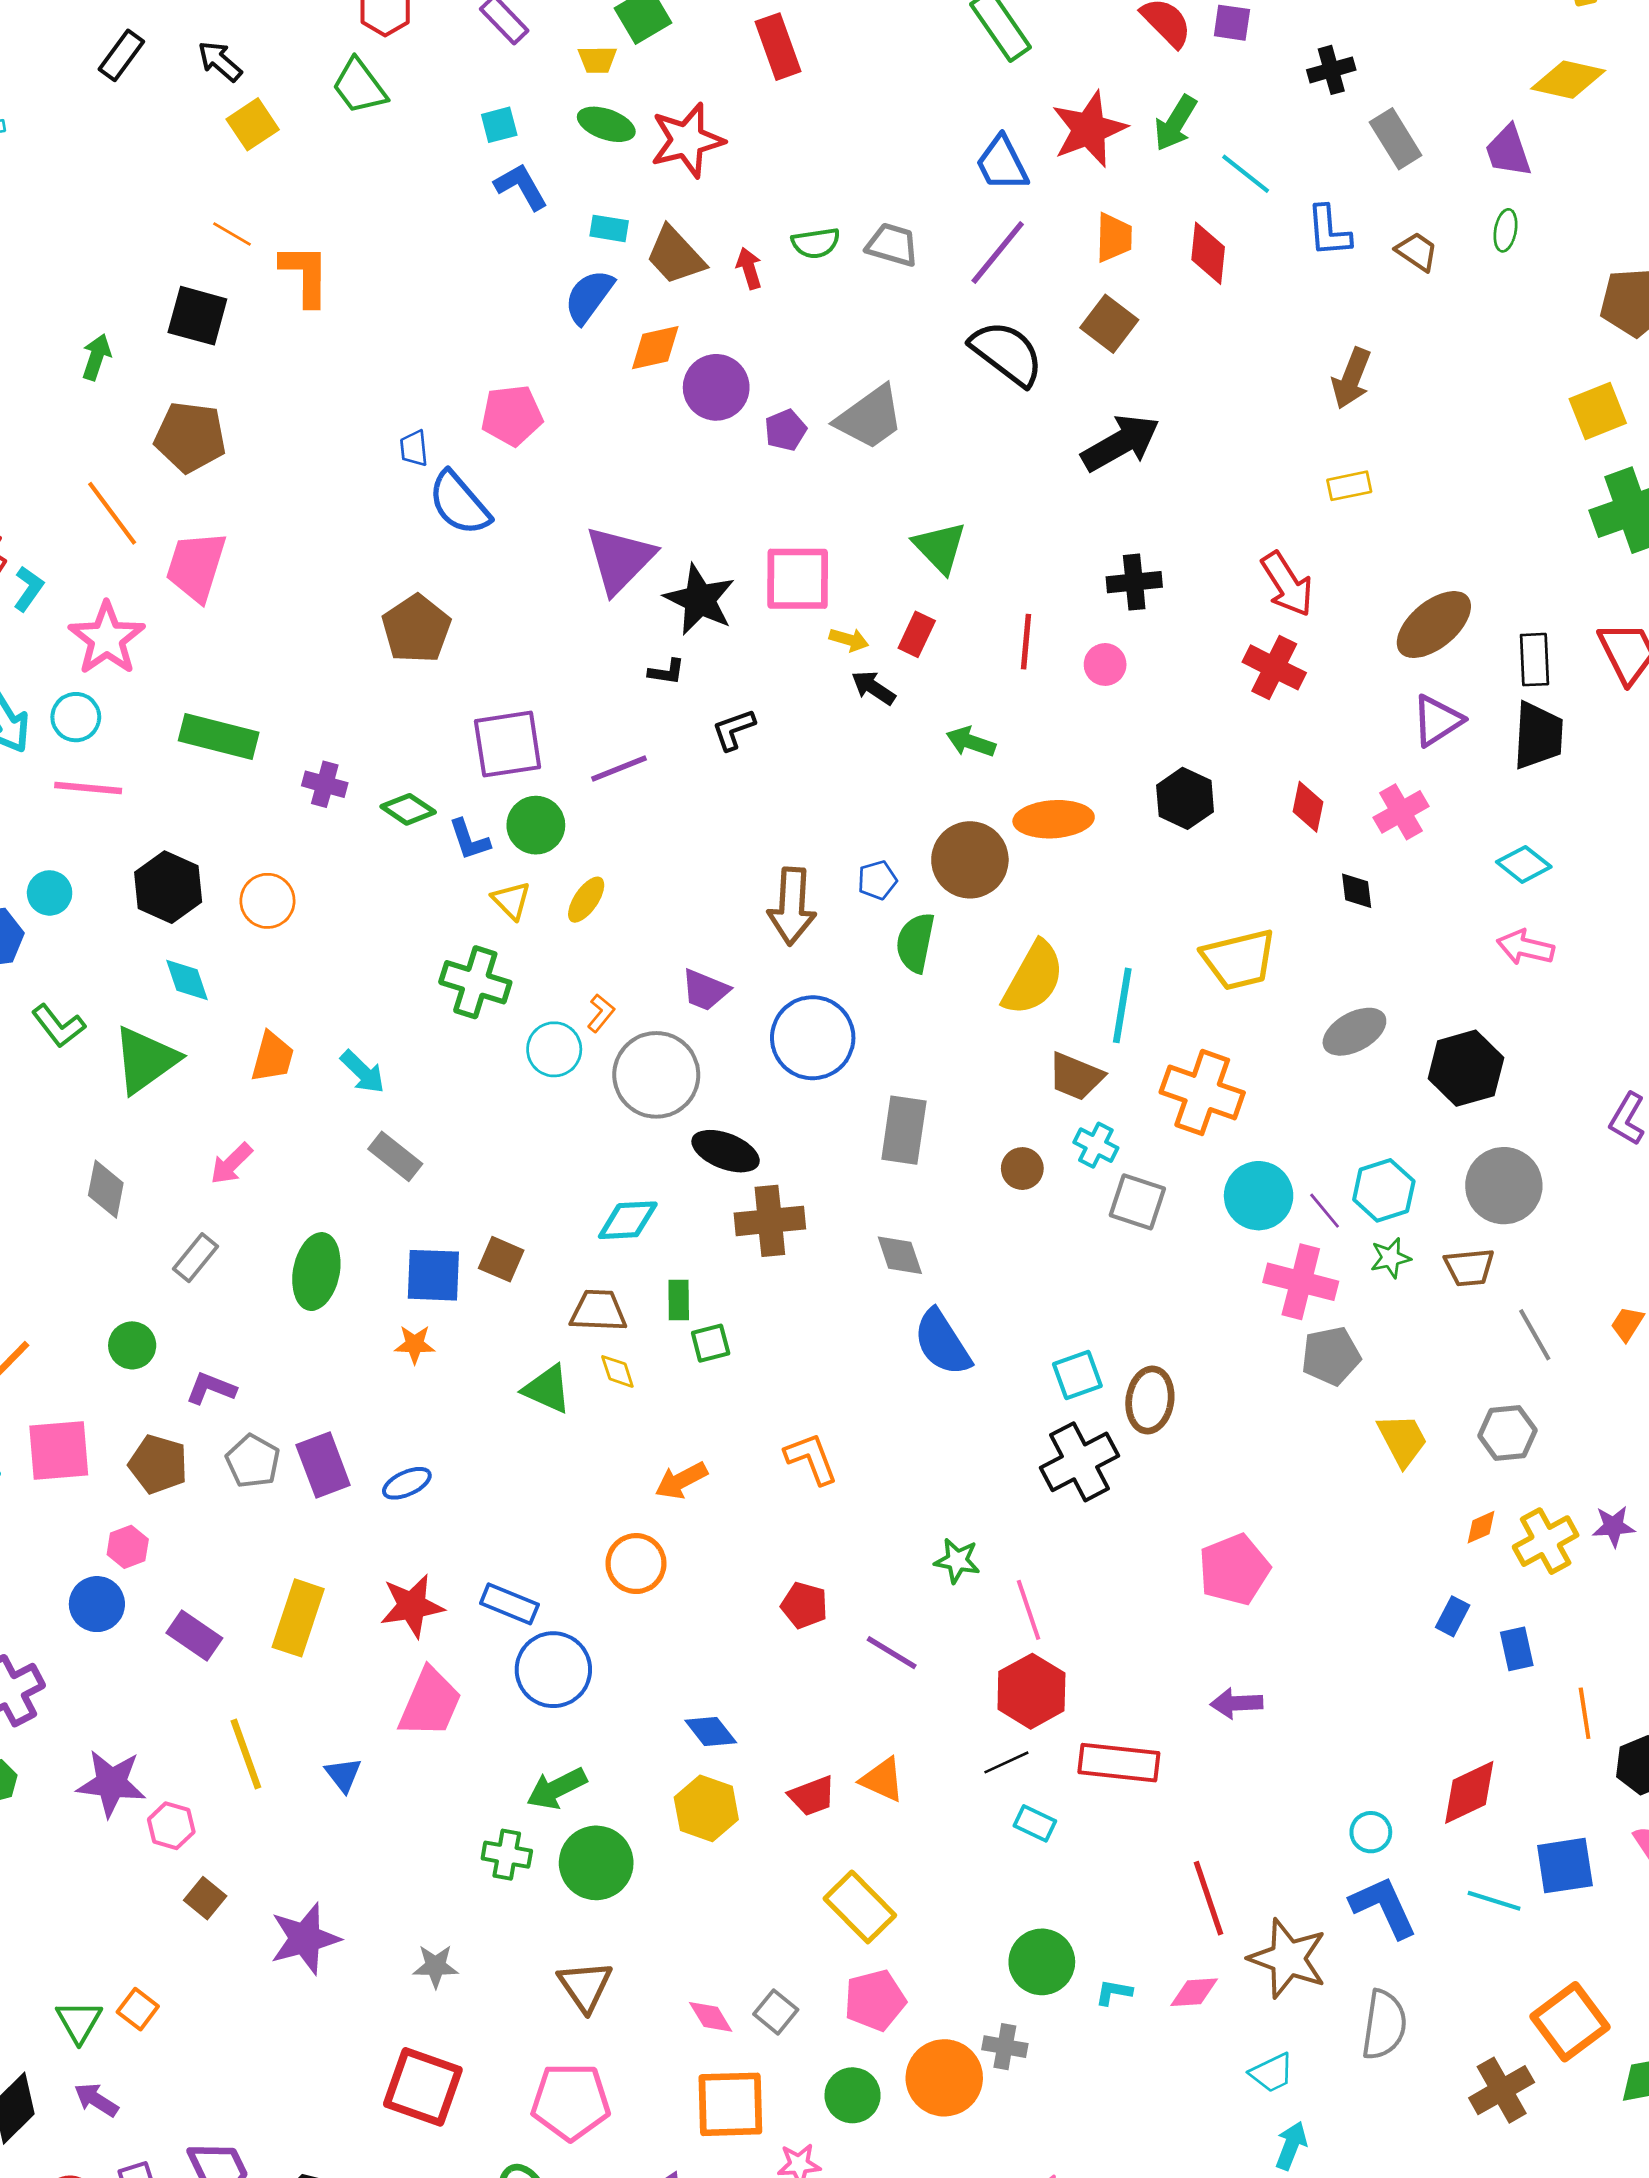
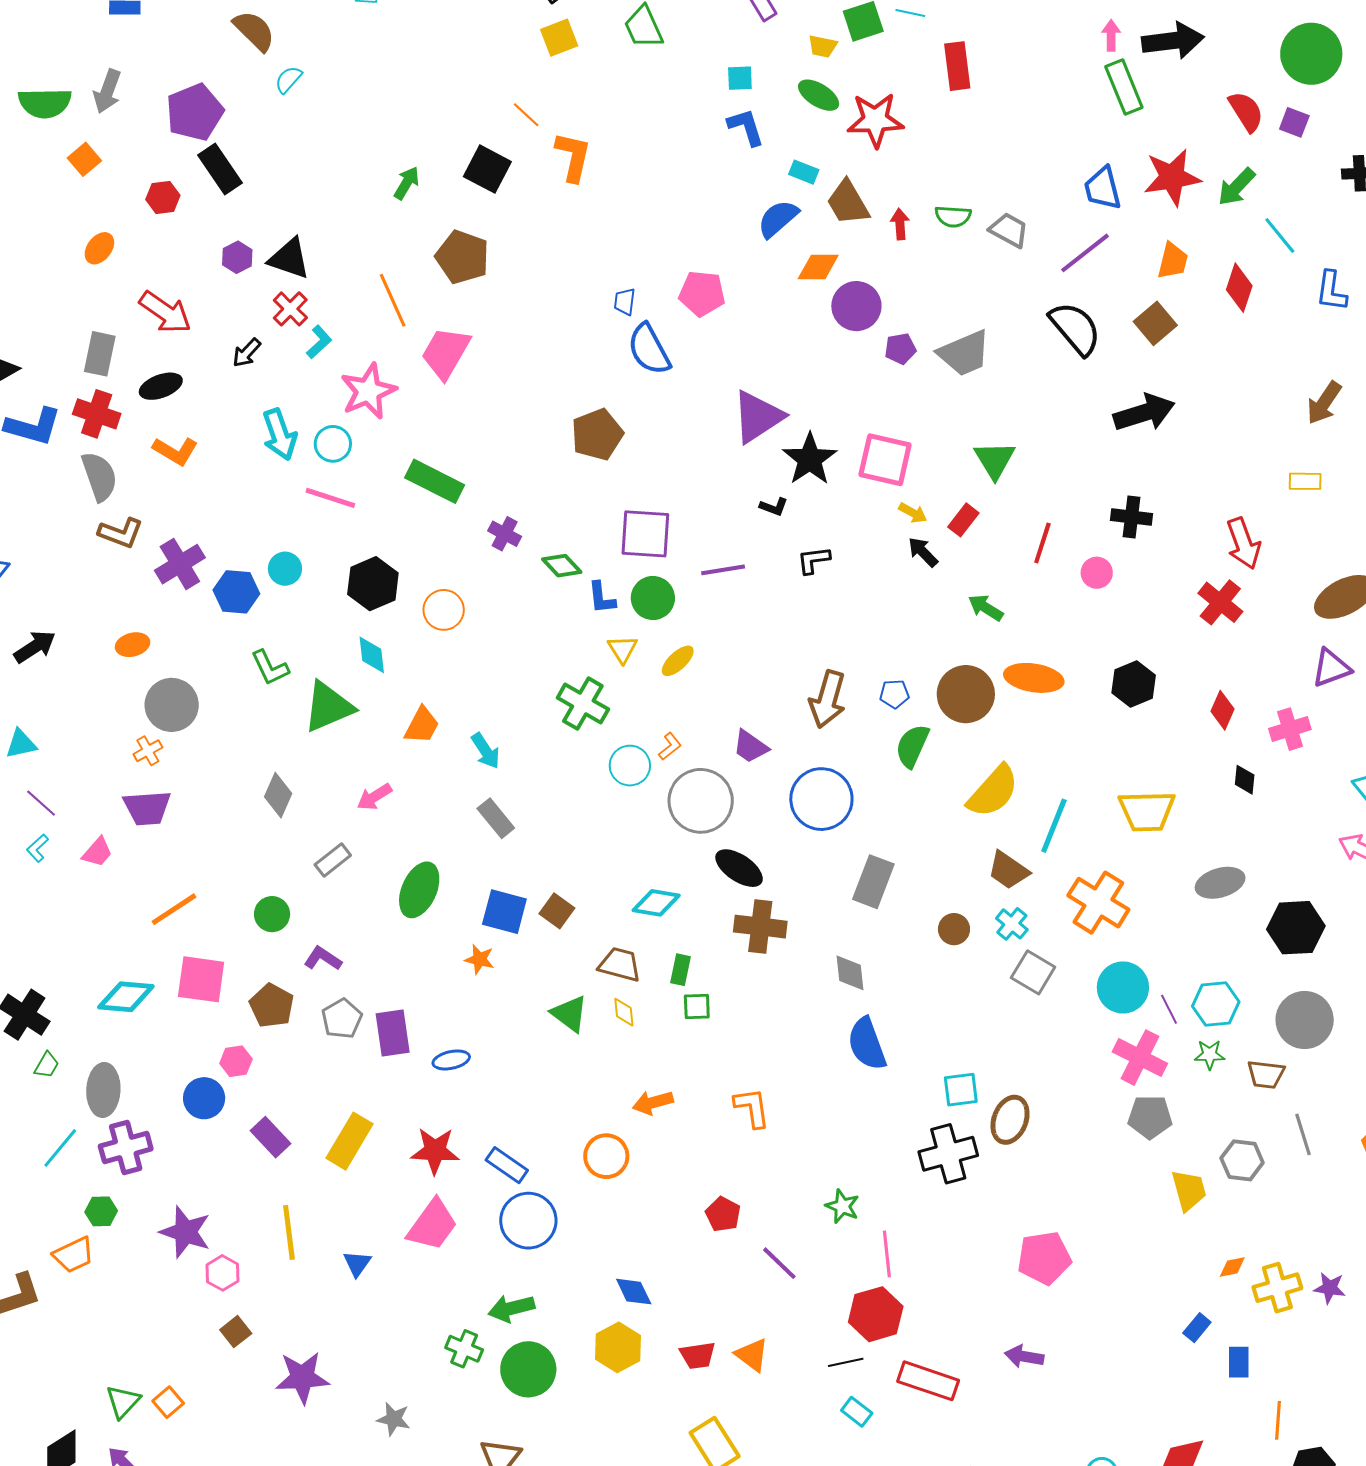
gray hexagon: (1507, 1433) -> (1242, 1160), moved

